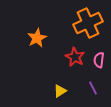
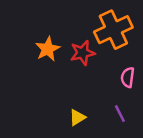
red star: (75, 57) -> (82, 53), moved, turned 30

